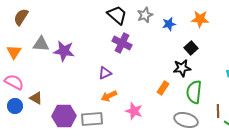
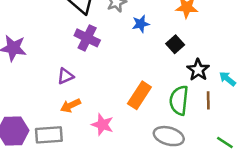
blue star: (169, 24) -> (141, 24), moved
black star: (182, 68) -> (198, 70), moved, turned -30
orange rectangle: (163, 88) -> (139, 95), size x1.5
brown line: (218, 111) -> (208, 100), moved

